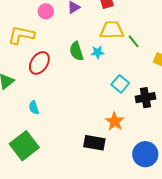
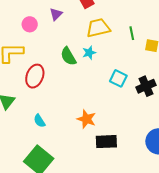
green line: (133, 41) -> (132, 33), moved, turned 40
orange star: (115, 121) -> (86, 119), moved

